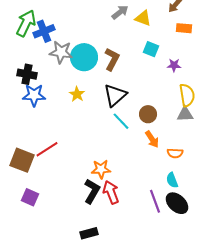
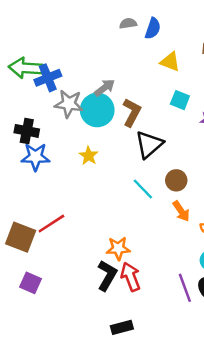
gray arrow: (120, 12) -> (105, 88), moved
green arrow: (26, 23) -> (26, 68), turned -112
black triangle: (115, 95) -> (149, 145), moved
black rectangle: (89, 233) -> (122, 327), moved

